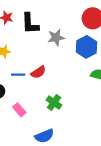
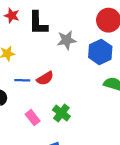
pink rectangle: (19, 110) -> (33, 118), moved

